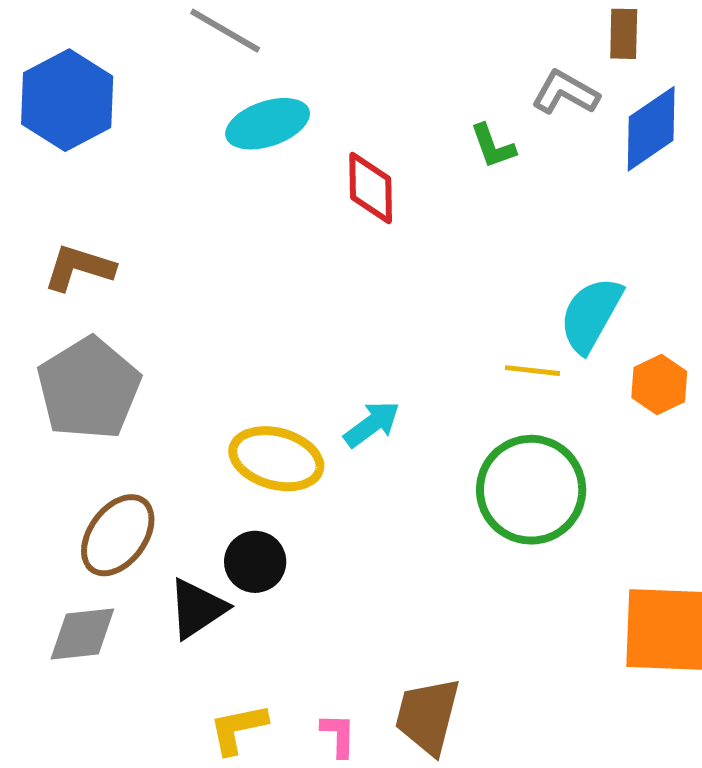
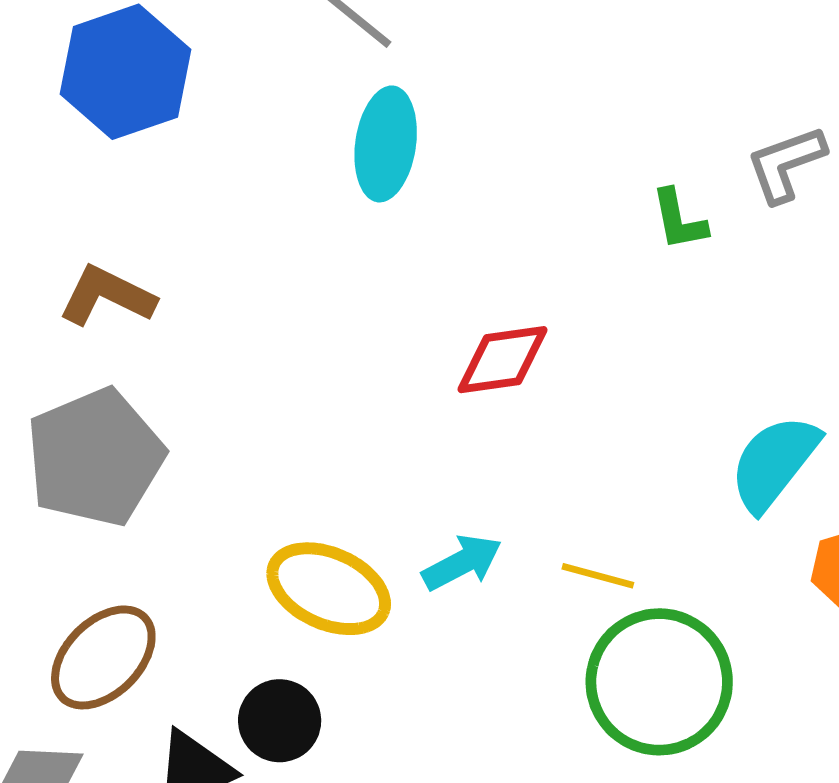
gray L-shape: (565, 93) -> (786, 164), turned -58
cyan ellipse: (268, 124) -> (386, 144), turned -72
red diamond: (371, 188) -> (503, 360), moved, turned 74
yellow line: (532, 371) -> (598, 576), moved

